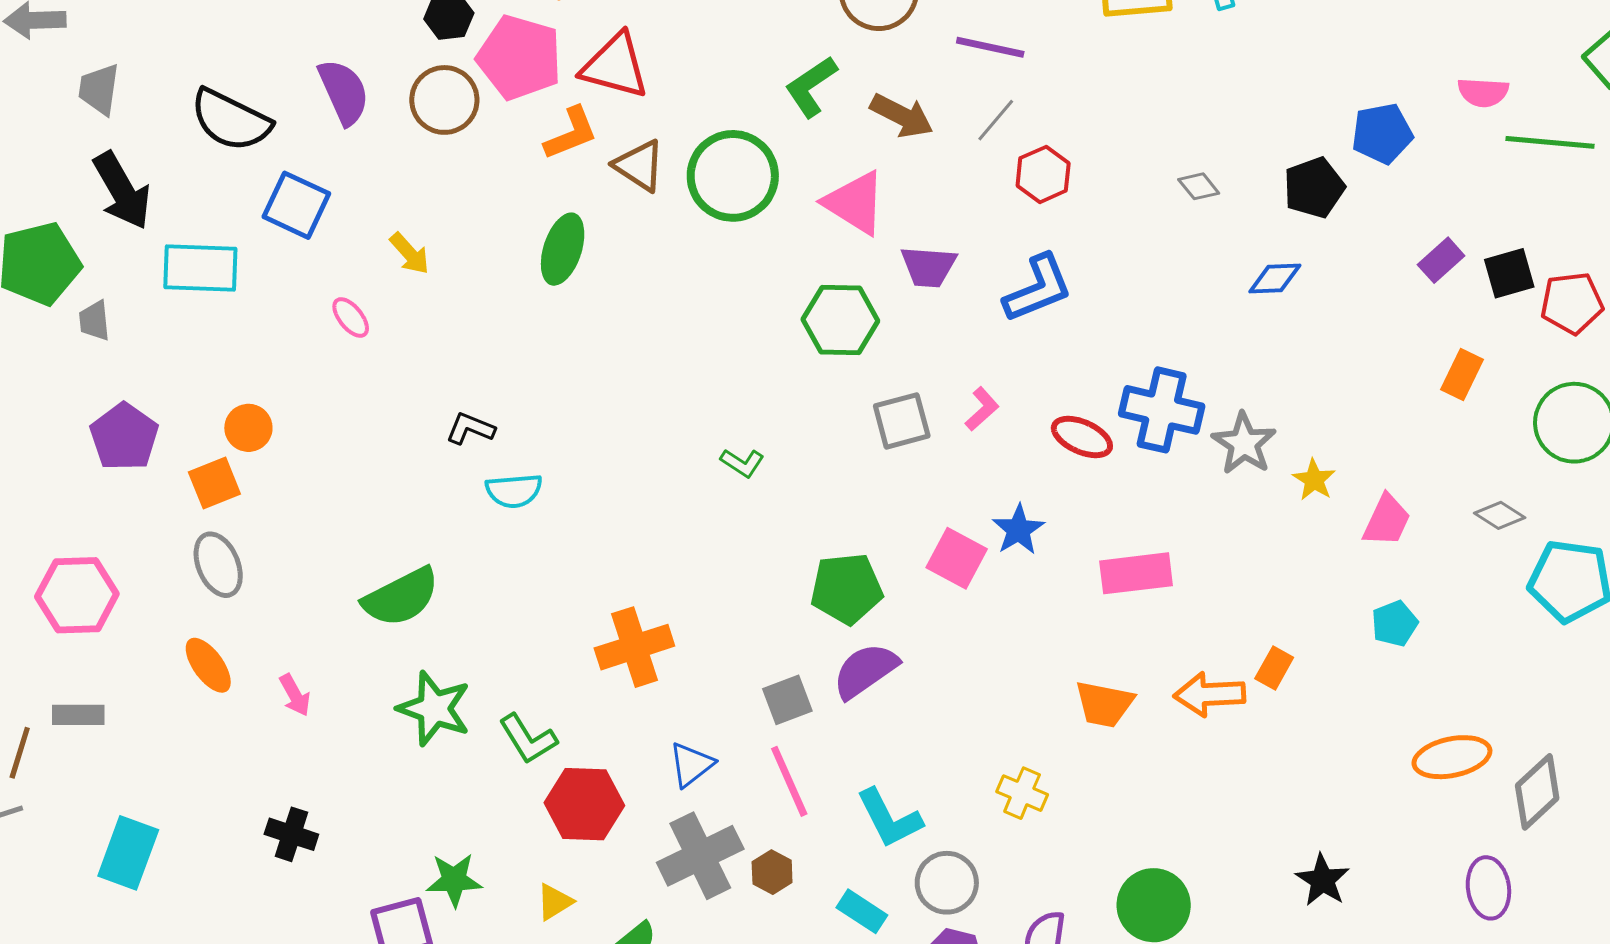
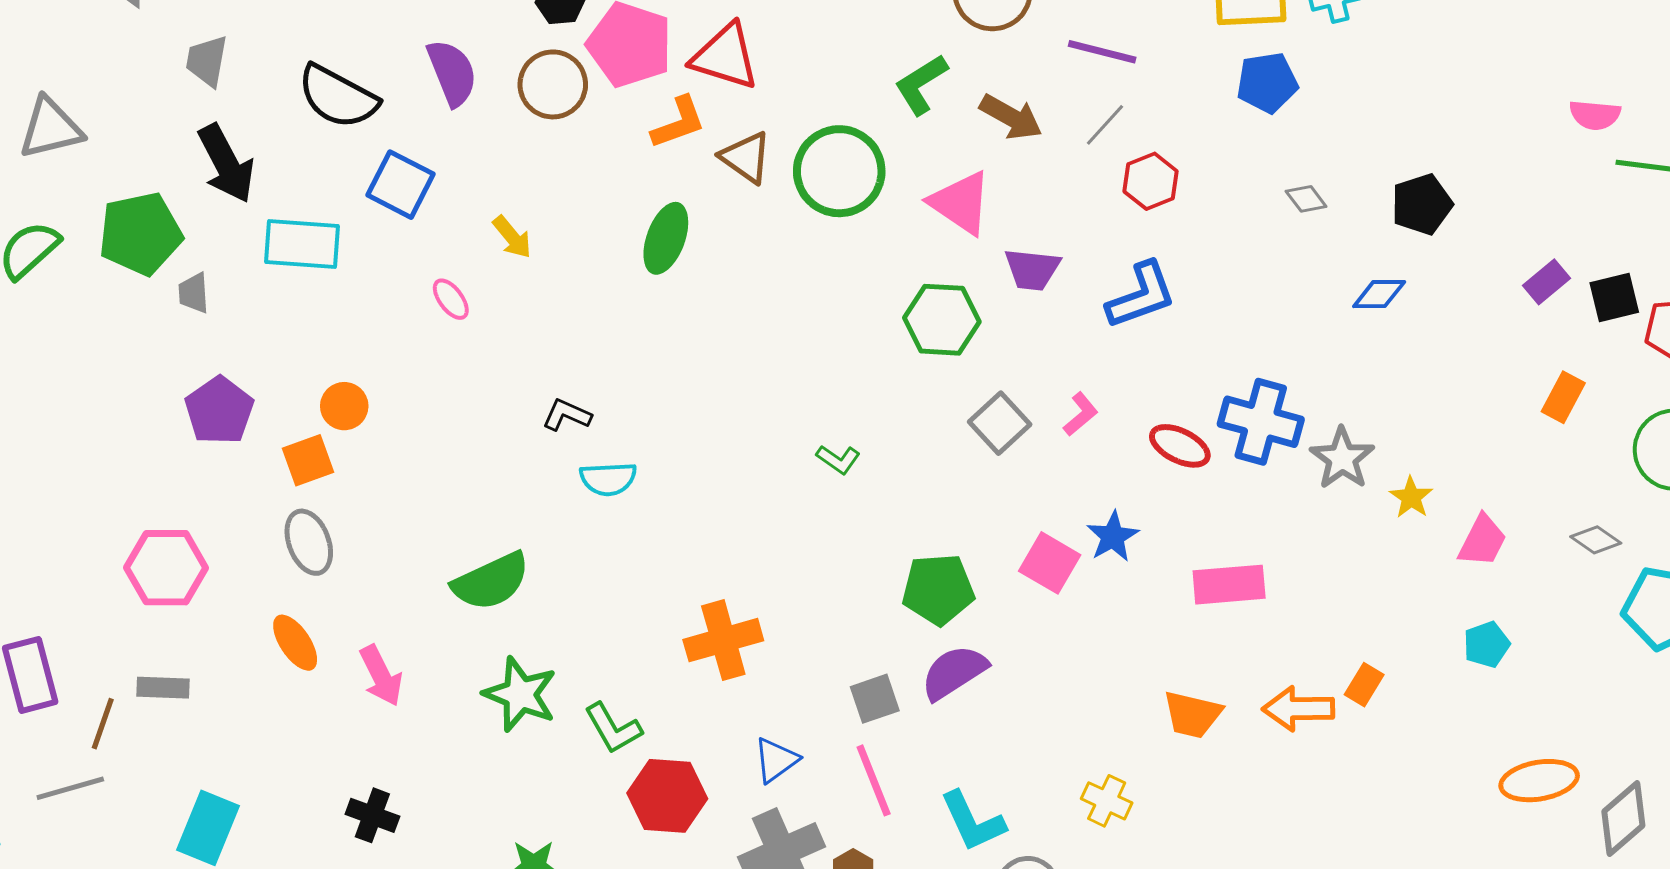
blue pentagon: (1382, 133) -> (1267, 83), moved
gray square: (902, 421) -> (1000, 423), turned -30
pink arrow: (295, 695) -> (381, 676), size x1.4

